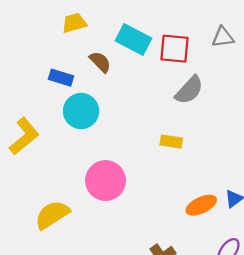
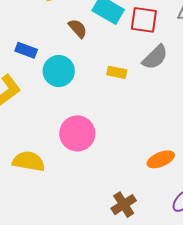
blue rectangle: (61, 78) -> (26, 50), moved
yellow rectangle: (171, 141) -> (117, 72), moved
yellow semicircle: (52, 215) -> (29, 161), turned 40

